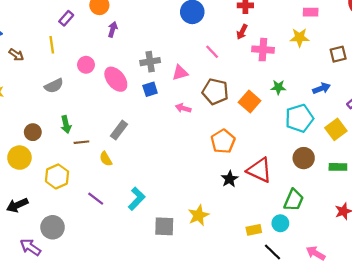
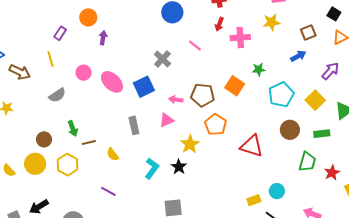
brown arrow: (16, 55) -> (20, 72), size x1.5
gray cross: (150, 62) -> (162, 59), moved, turned -30
pink triangle: (180, 73) -> (167, 120), moved
blue arrow: (322, 88) -> (298, 56), moved
blue square: (150, 89) -> (144, 87), size x1.5
brown pentagon: (215, 92) -> (203, 95), moved
gray rectangle: (119, 130) -> (134, 125), moved, turned -42
yellow hexagon: (57, 176) -> (68, 165), moved
black star: (230, 179) -> (179, 167), moved
cyan L-shape: (137, 199) -> (152, 168), moved
green trapezoid: (294, 200) -> (307, 162), moved
yellow star: (199, 215) -> (190, 144), moved

